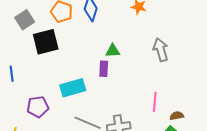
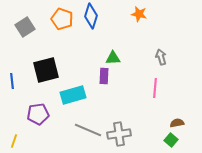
black square: (46, 42) -> (46, 70), moved
gray arrow: (161, 50) -> (161, 57), size x0.7
pink line: (155, 102) -> (155, 88), moved

